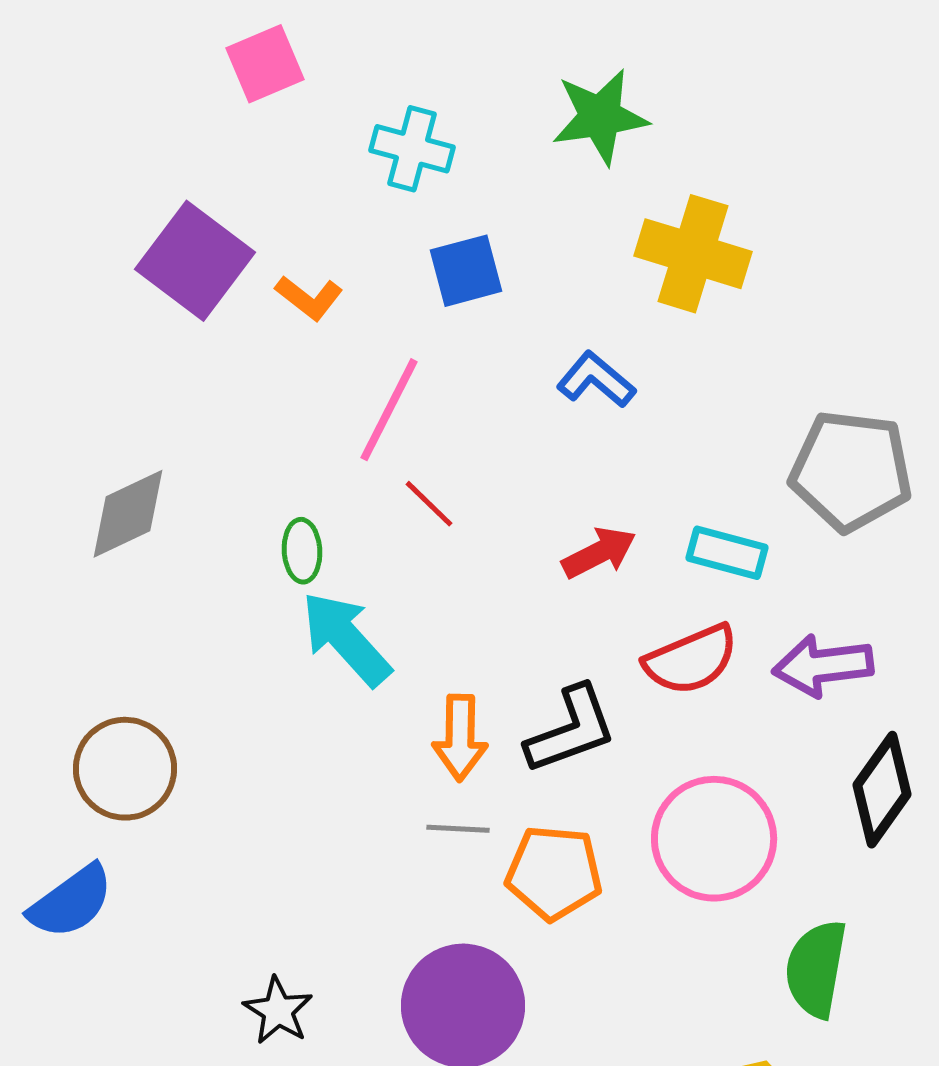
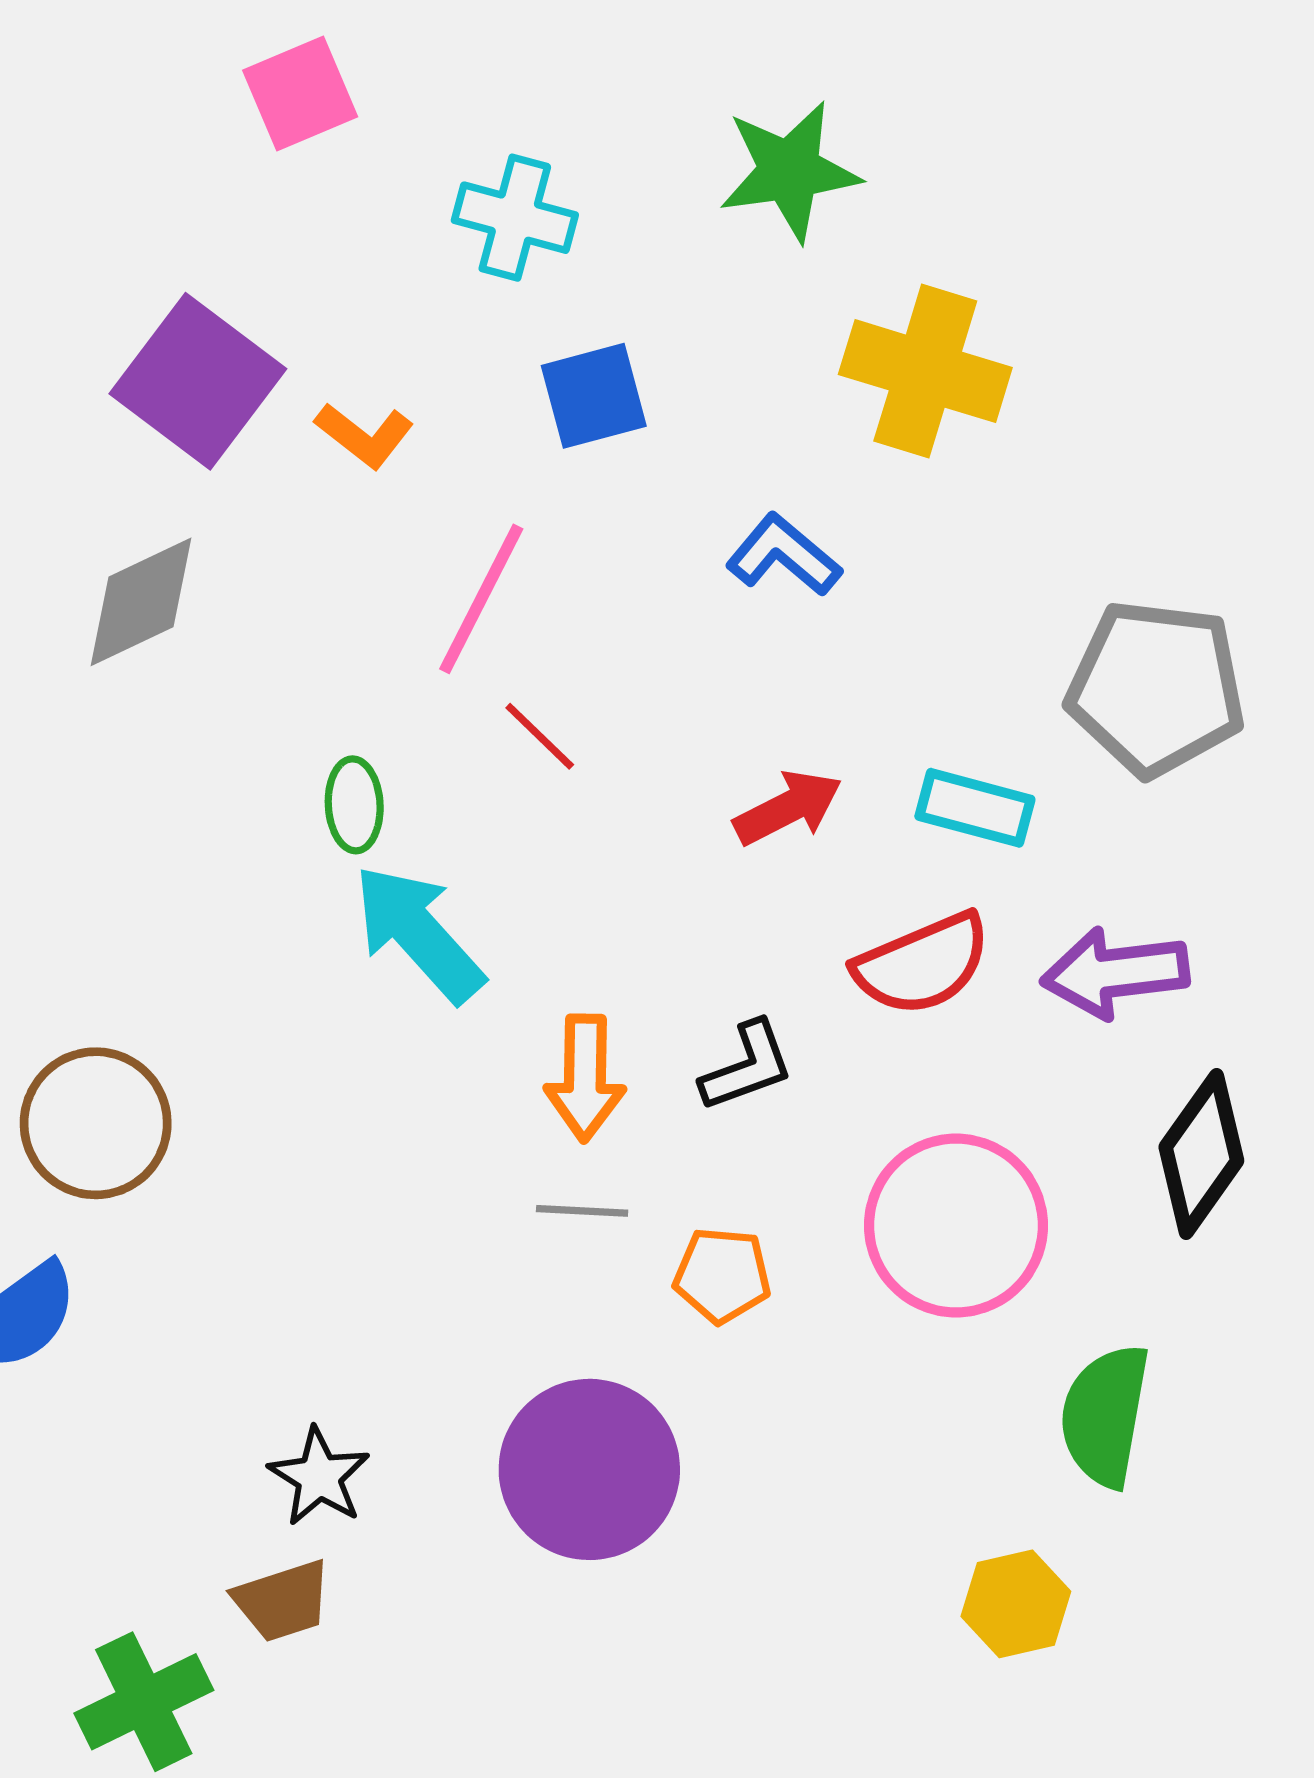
gray diamond: (128, 514) -> (141, 602), moved
black L-shape: (571, 730) -> (747, 1066), size x0.7
orange pentagon: (554, 873) -> (722, 1275), size x0.7

